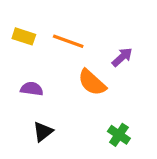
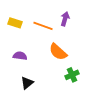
purple arrow: (122, 57) -> (65, 19), moved, turned -32
green cross: (119, 135) -> (72, 75), moved, turned 32

